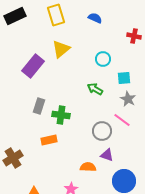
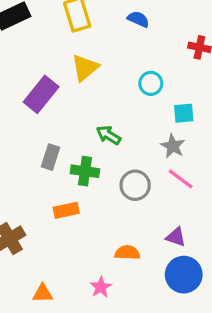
green arrow: (95, 89) -> (108, 135), moved
gray star: (128, 99) -> (173, 146), moved
gray circle: (102, 131) -> (135, 185), moved
purple triangle: (107, 155) -> (176, 237), moved

